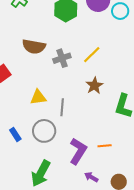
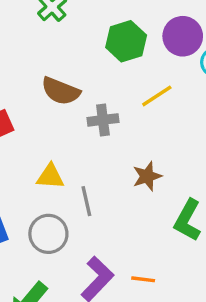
yellow line: (92, 55) -> (157, 96), moved
gray line: (62, 107) -> (86, 201), turned -30

